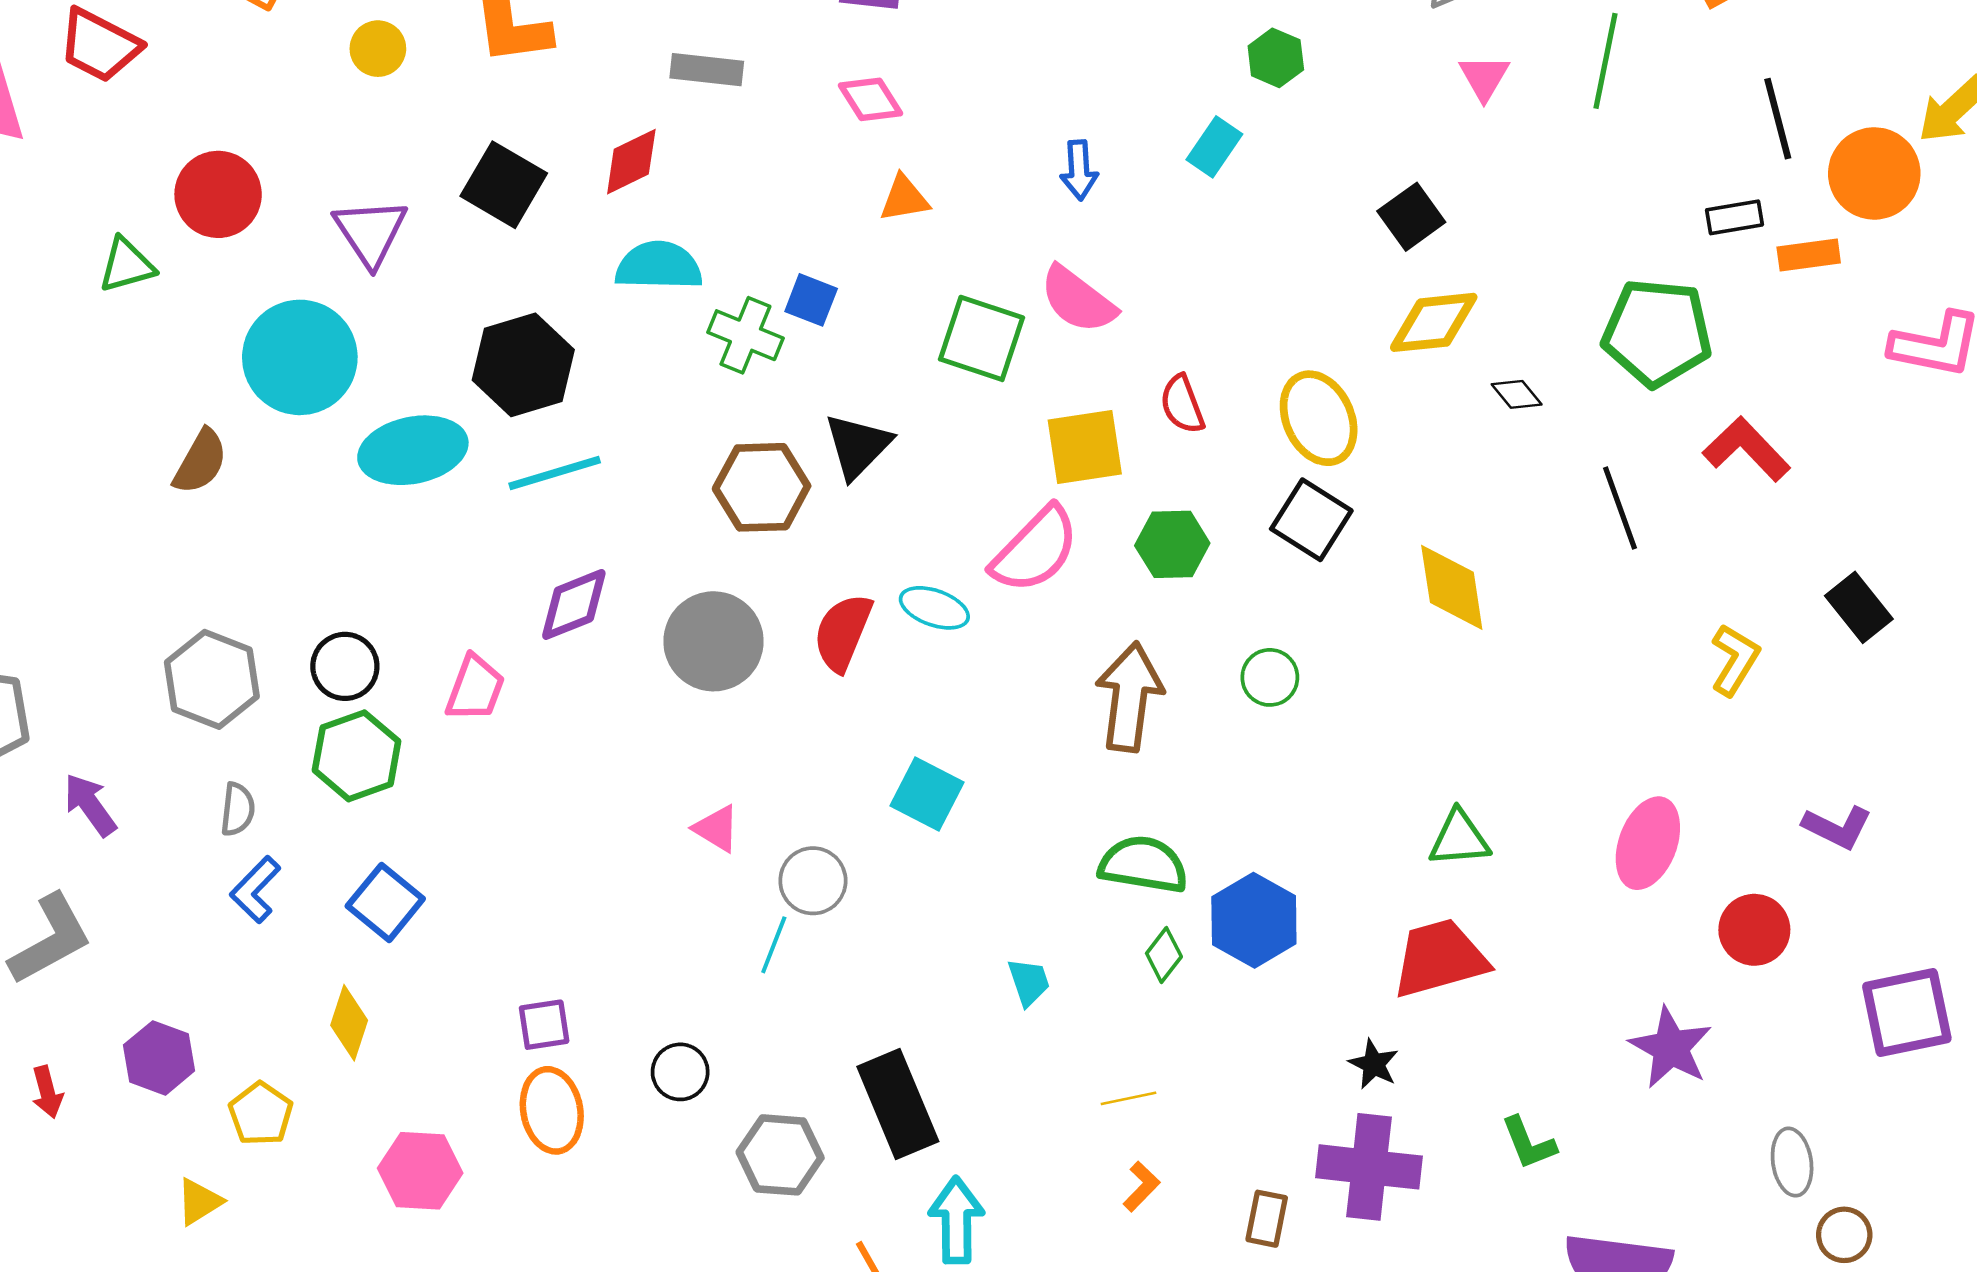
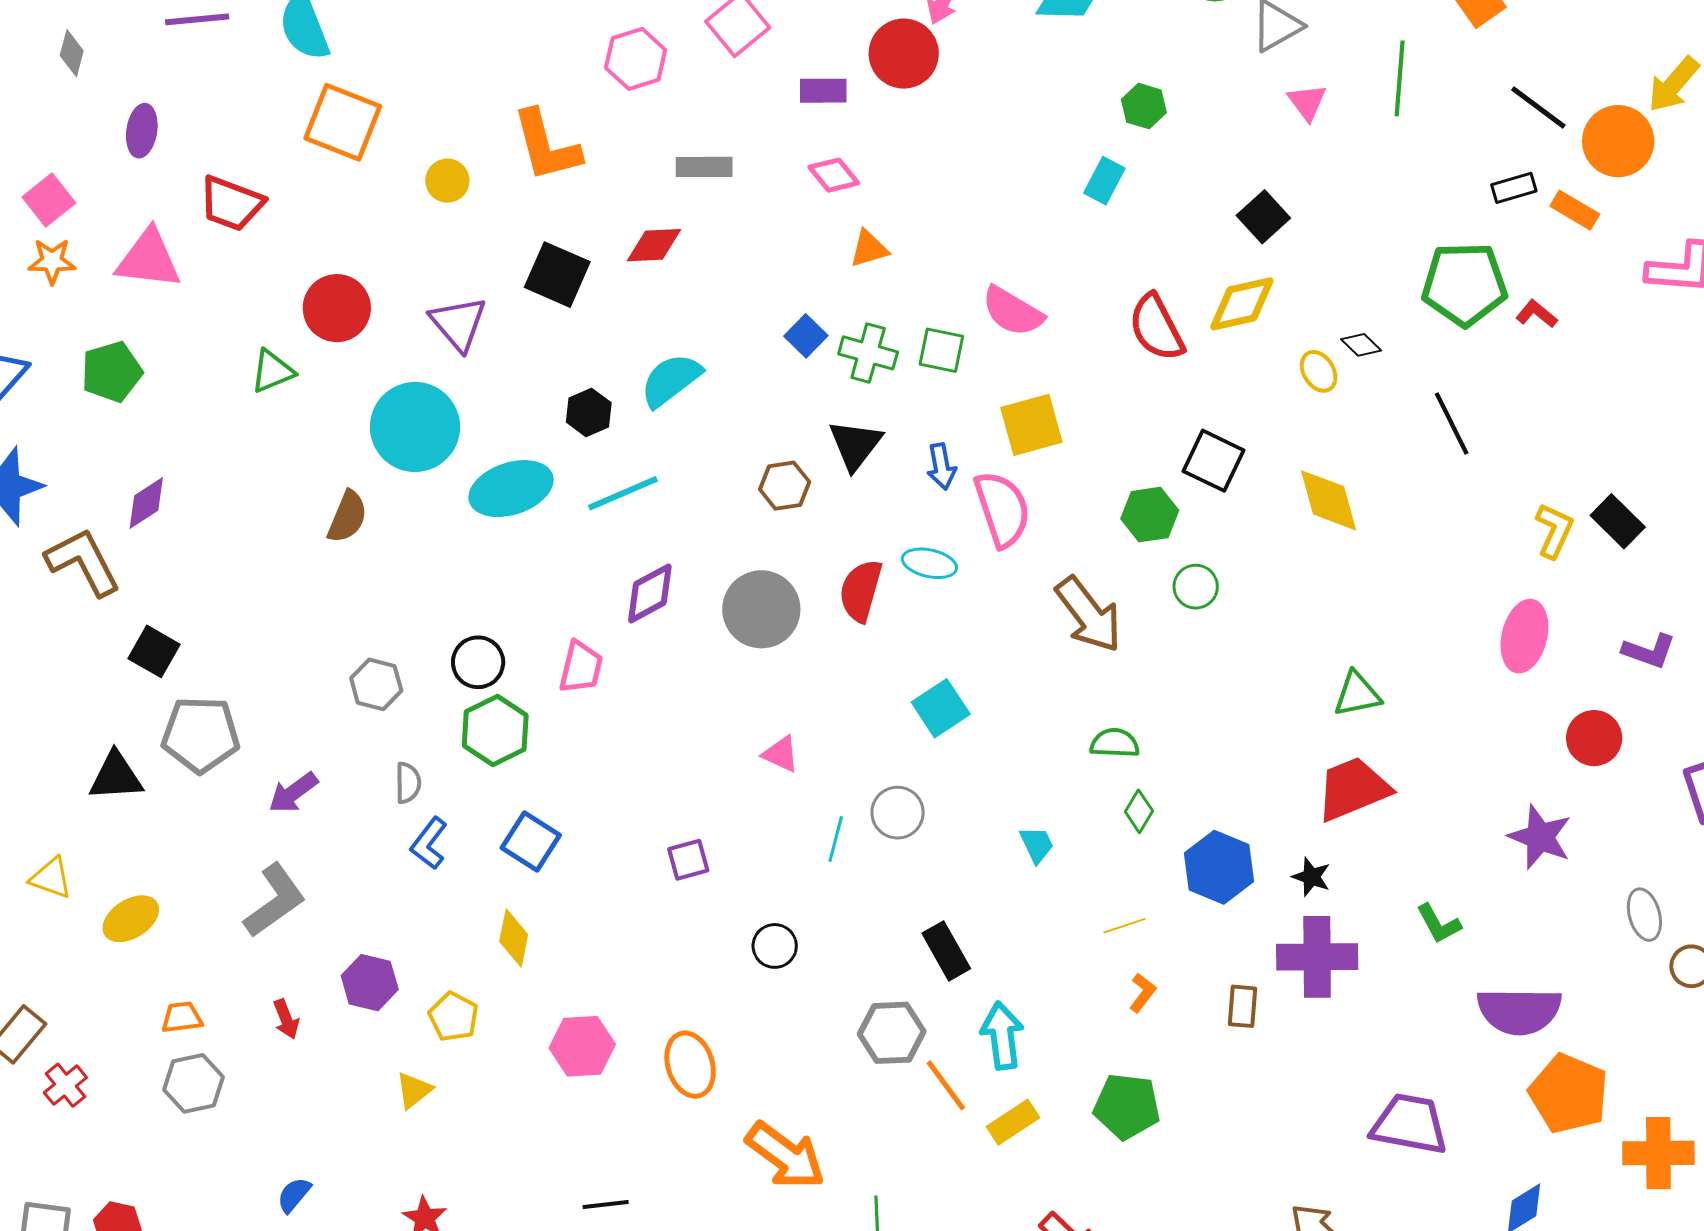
black line: (1778, 119) -> (1538, 107), turned -32
red diamond: (631, 162) -> (654, 245), turned 30
blue arrow: (1079, 170) -> (941, 466), moved
orange rectangle: (1809, 255) -> (1575, 210), turned 45
cyan semicircle: (659, 266) -> (671, 380), moved, turned -32
blue square: (811, 300) -> (806, 336), turned 30
yellow diamond: (1434, 322) -> (1242, 304), moved
green cross: (745, 335) -> (868, 353), moved
green square: (982, 338) -> (941, 350), size x0.7
black hexagon: (523, 365) -> (589, 412), size x0.6
red semicircle: (1182, 404) -> (1156, 328), moved, size x1.5
yellow ellipse: (1319, 418) -> (1319, 371), moved, size x0.6
red L-shape: (1747, 449) -> (1537, 314), moved, size x0.6
brown hexagon: (762, 487) -> (785, 486), size x0.7
green hexagon: (1172, 544) -> (1150, 515), moved
pink semicircle: (1035, 550) -> (1002, 509), turned -56
black rectangle: (1859, 607) -> (1618, 521), moved
gray hexagon: (212, 679) -> (376, 684), size x0.7
brown arrow: (1129, 697) -> (1089, 615), turned 142
cyan square: (927, 794) -> (941, 708), turned 36
purple arrow: (90, 805) -> (293, 793), turned -84
pink ellipse: (1648, 843) -> (1524, 636), moved
green semicircle: (1143, 865) -> (1115, 743), size x0.7
gray circle: (813, 881) -> (898, 813), moved
blue hexagon: (1254, 920) -> (1219, 867), moved
purple square: (544, 1025) -> (688, 860), moved
black rectangle: (898, 1104) -> (946, 951), size x0.7
orange ellipse: (552, 1110) -> (690, 1065), moved
gray hexagon: (780, 1155) -> (892, 1033), moved

